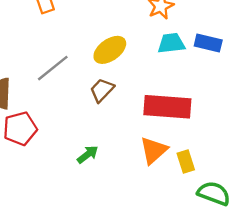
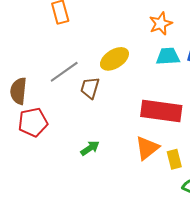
brown trapezoid: (102, 90) -> (90, 88), moved, turned -30

